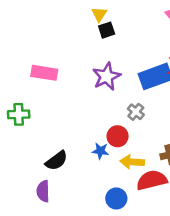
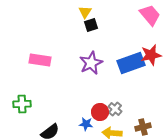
gray cross: (136, 112) -> (115, 109), moved
green cross: (19, 114) -> (22, 104), moved

